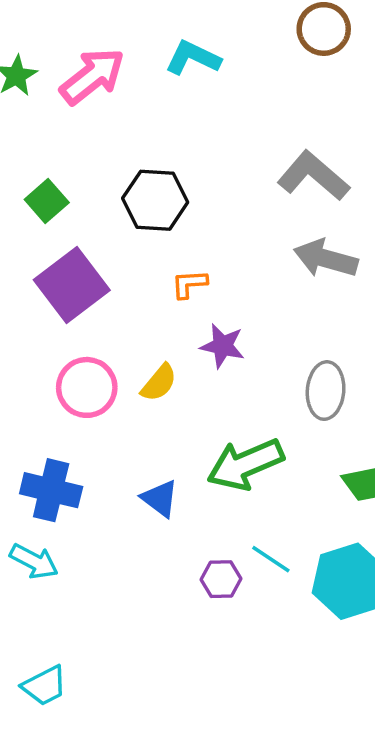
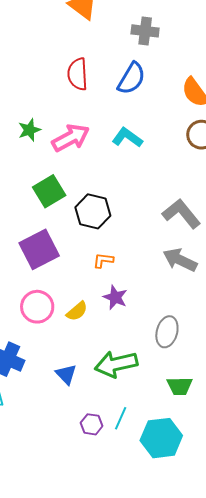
green square: (47, 201) -> (49, 191), moved, size x1.4
cyan line: (271, 559) -> (121, 418), turned 70

